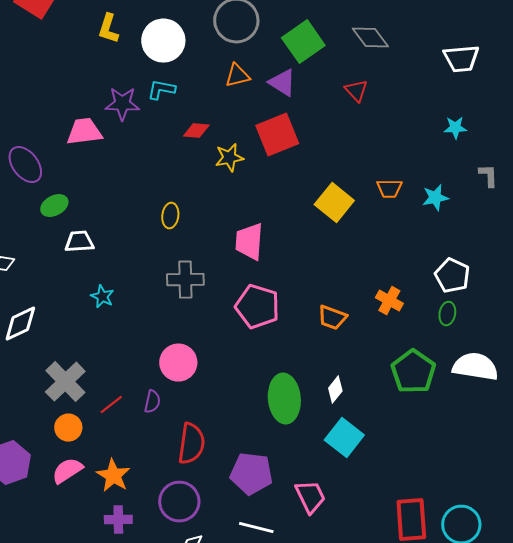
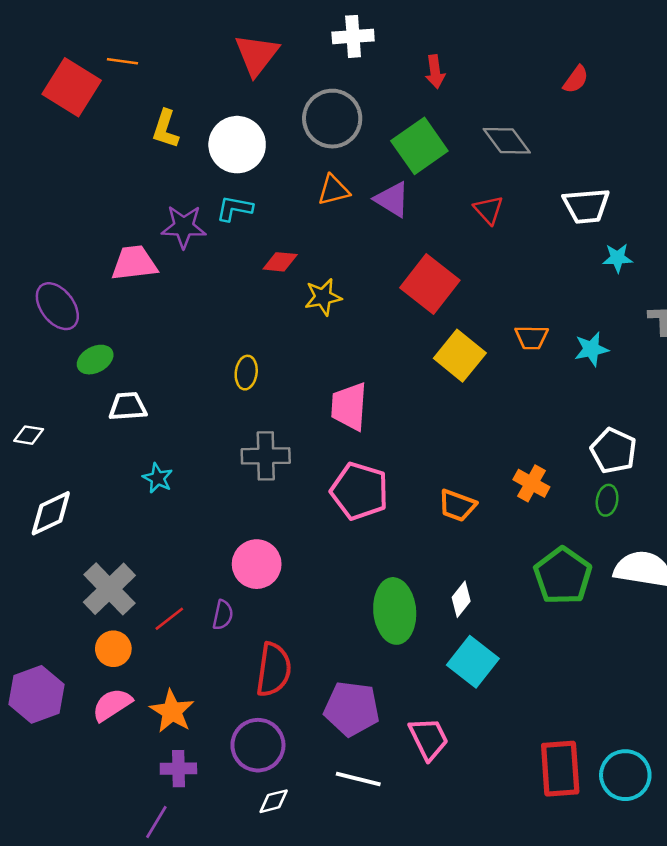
white trapezoid: (461, 59) -> (586, 206), moved
red square: (277, 135) -> (430, 284), moved, turned -30

